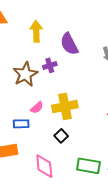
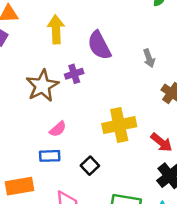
yellow cross: (65, 106) -> (119, 125), moved
blue rectangle: (21, 124) -> (50, 156), moved

